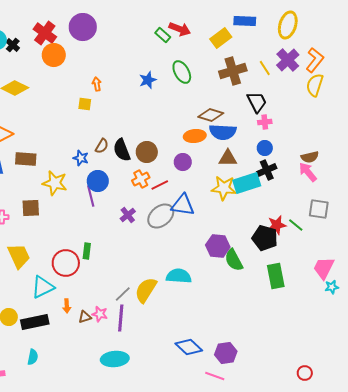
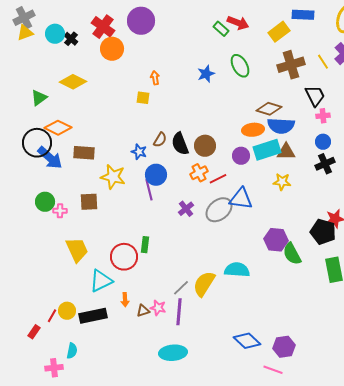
cyan rectangle: (247, 183) -> (267, 150), moved
yellow star: (224, 188) -> (282, 182), size x0.7
cyan semicircle: (33, 357) -> (72, 351), moved

